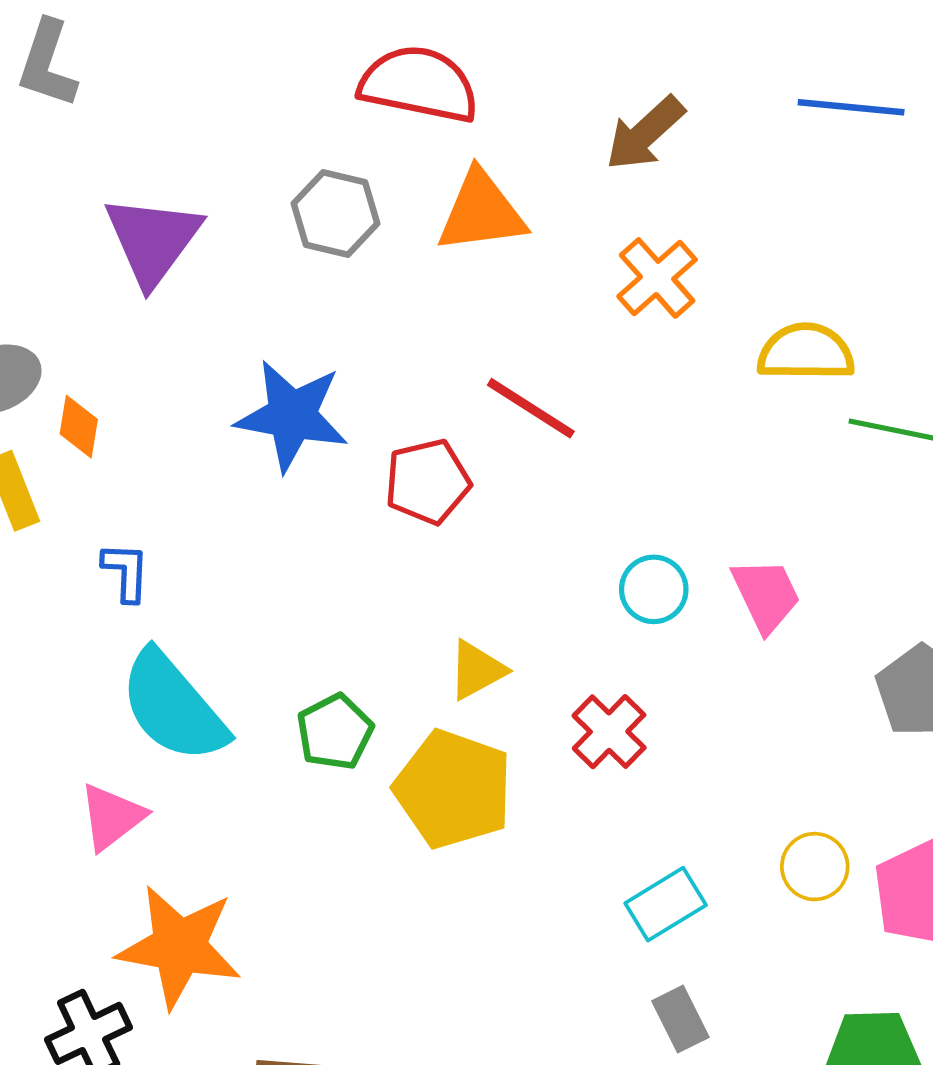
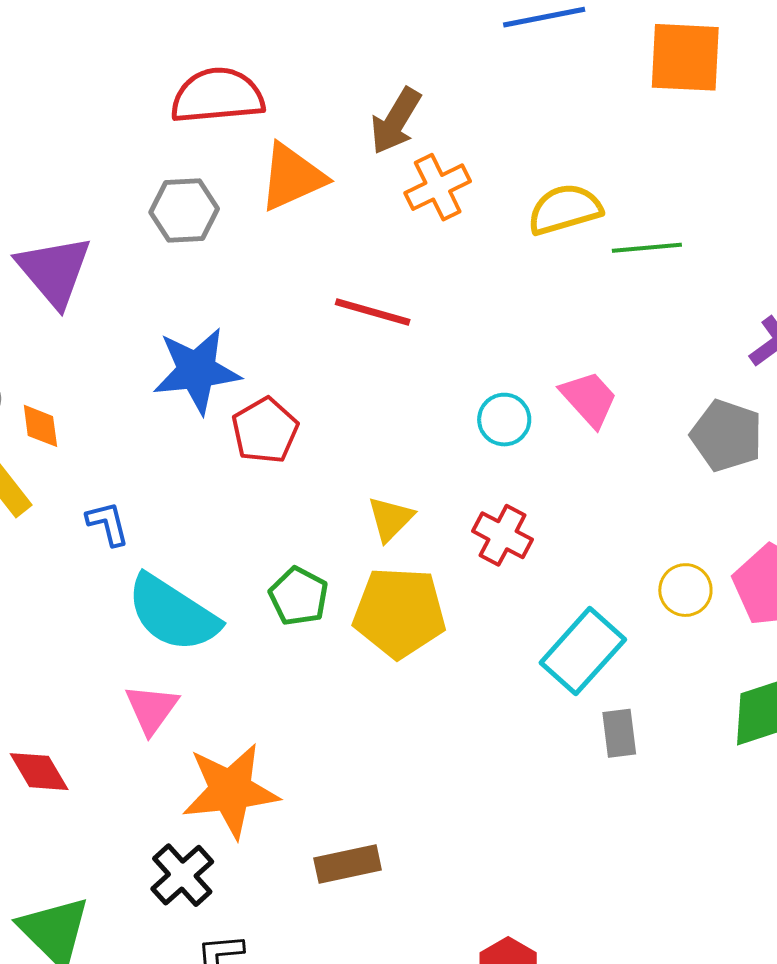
brown arrow: (645, 133) -> (396, 121), moved
orange cross: (657, 278) -> (438, 187), turned 32
red pentagon: (428, 482) -> (265, 431), moved
cyan rectangle: (666, 904) -> (583, 651), size x1.4
gray rectangle: (680, 1019) -> (619, 733), turned 36

